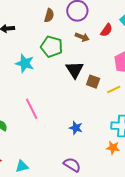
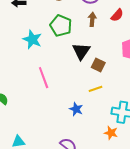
brown arrow: (82, 37) -> (92, 19), turned -112
yellow line: (114, 90) -> (95, 89), moved
pink line: (32, 109) -> (44, 78), moved

